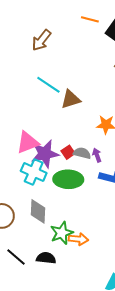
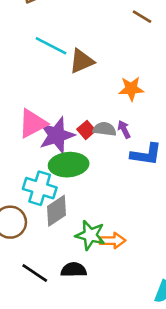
cyan cross: (34, 172) -> (40, 188), moved
green ellipse: (68, 179) -> (69, 165), moved
gray diamond: (38, 211) -> (56, 211), turned 60
green star: (62, 233) -> (90, 235), turned -30

